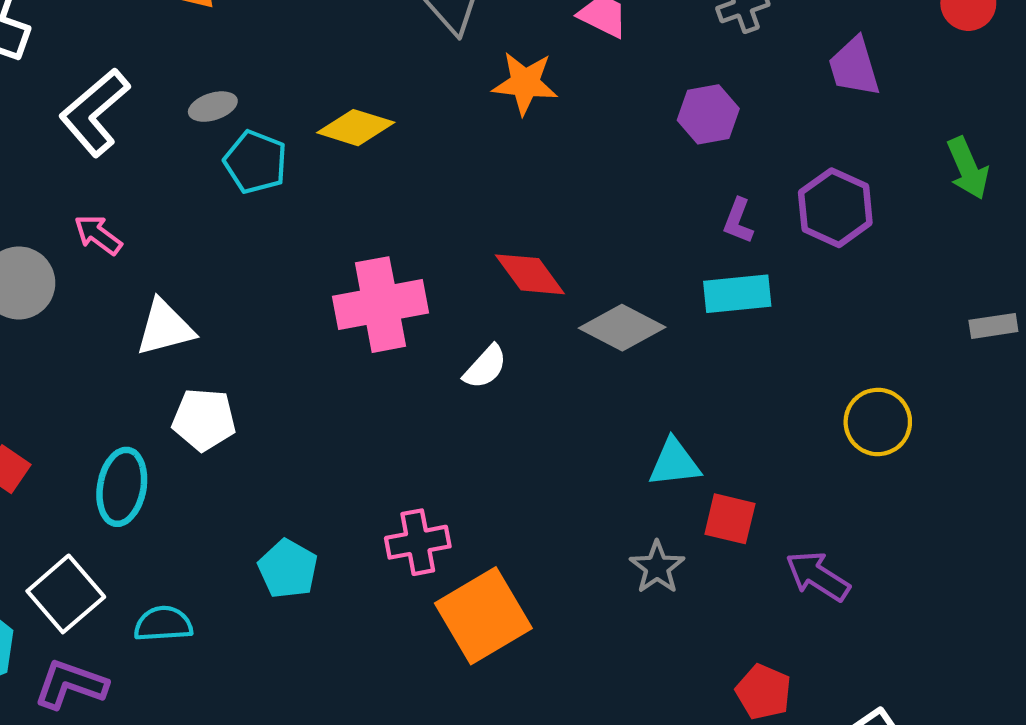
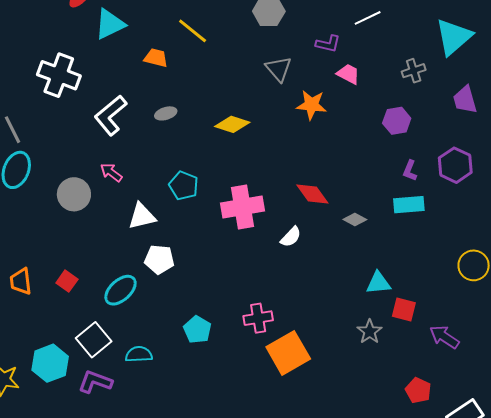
cyan pentagon: (256, 162) -> (184, 186), moved
gray diamond: (622, 328) -> (355, 220), size x0.6
cyan ellipse: (122, 487) -> (121, 290), turned 36

